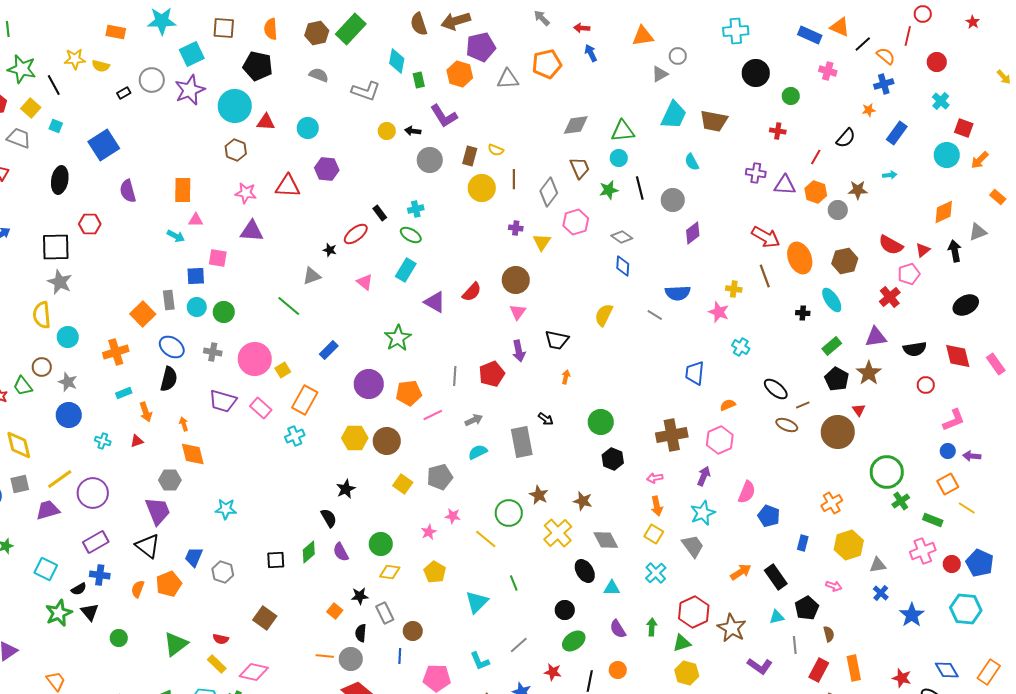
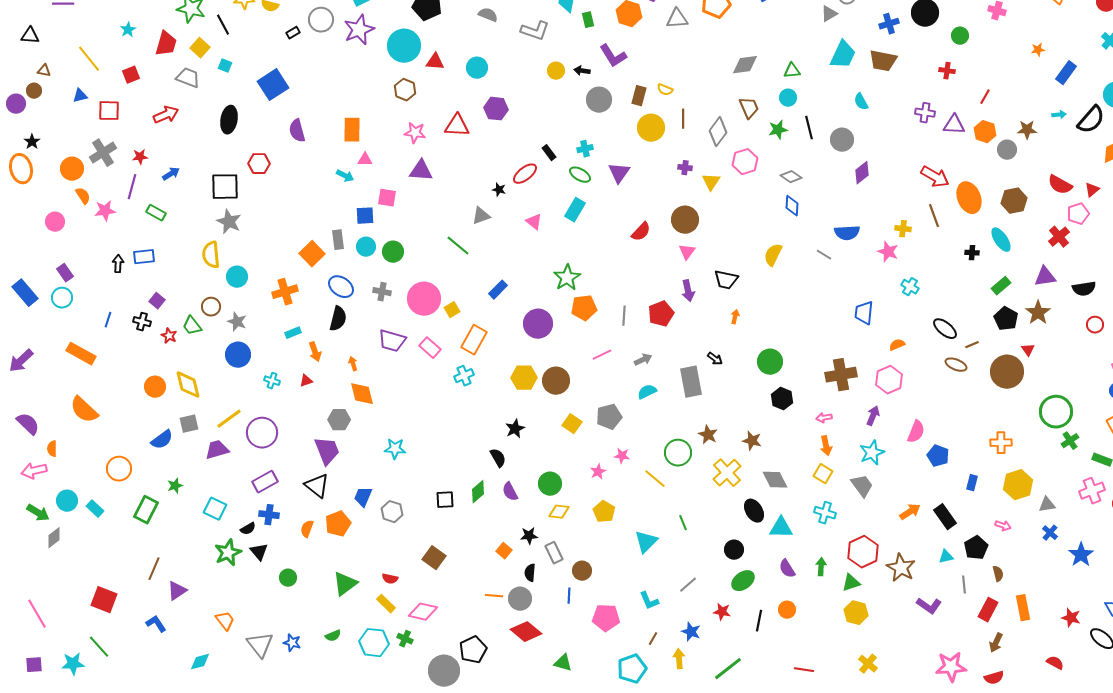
blue cross: (884, 84) -> (889, 24), moved
green triangle: (623, 131) -> (792, 71), size x0.7
black semicircle: (846, 138) -> (1091, 120), moved, size x1.4
purple triangle: (435, 302) -> (619, 173), moved, turned 35
orange pentagon: (409, 393) -> (584, 308), moved
orange cross: (832, 503) -> (1001, 443), turned 30
cyan cross: (656, 573) -> (825, 513), turned -30
cyan triangle: (612, 588) -> (781, 528), size x1.4

